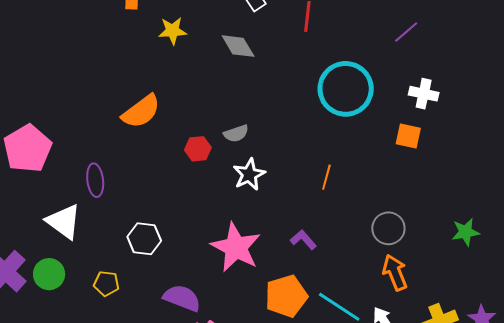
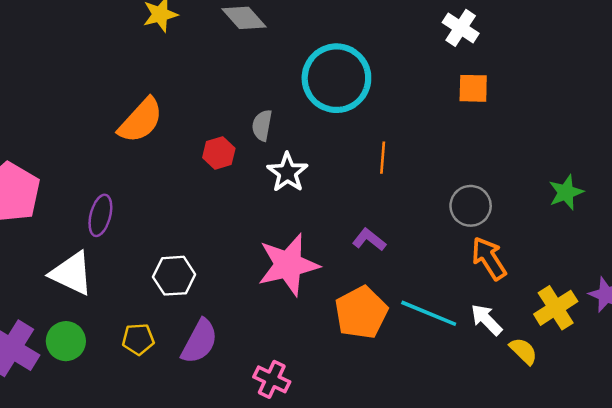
cyan circle: (346, 89) -> (336, 78), moved
white cross: (424, 94) -> (461, 28), moved, turned 32
gray semicircle: (236, 133) -> (262, 125), turned 130
purple ellipse: (95, 180) -> (100, 215), turned 32
pink star: (236, 247) -> (288, 265), turned -30
purple semicircle: (182, 298) -> (199, 341), moved, turned 108

